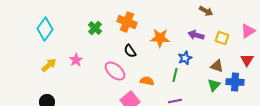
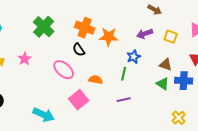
orange cross: (127, 22) -> (85, 28), moved
green cross: (95, 28) -> (44, 27), size x1.5
purple arrow: (196, 35) -> (145, 34), turned -35
green triangle: (214, 85) -> (163, 84), turned -40

